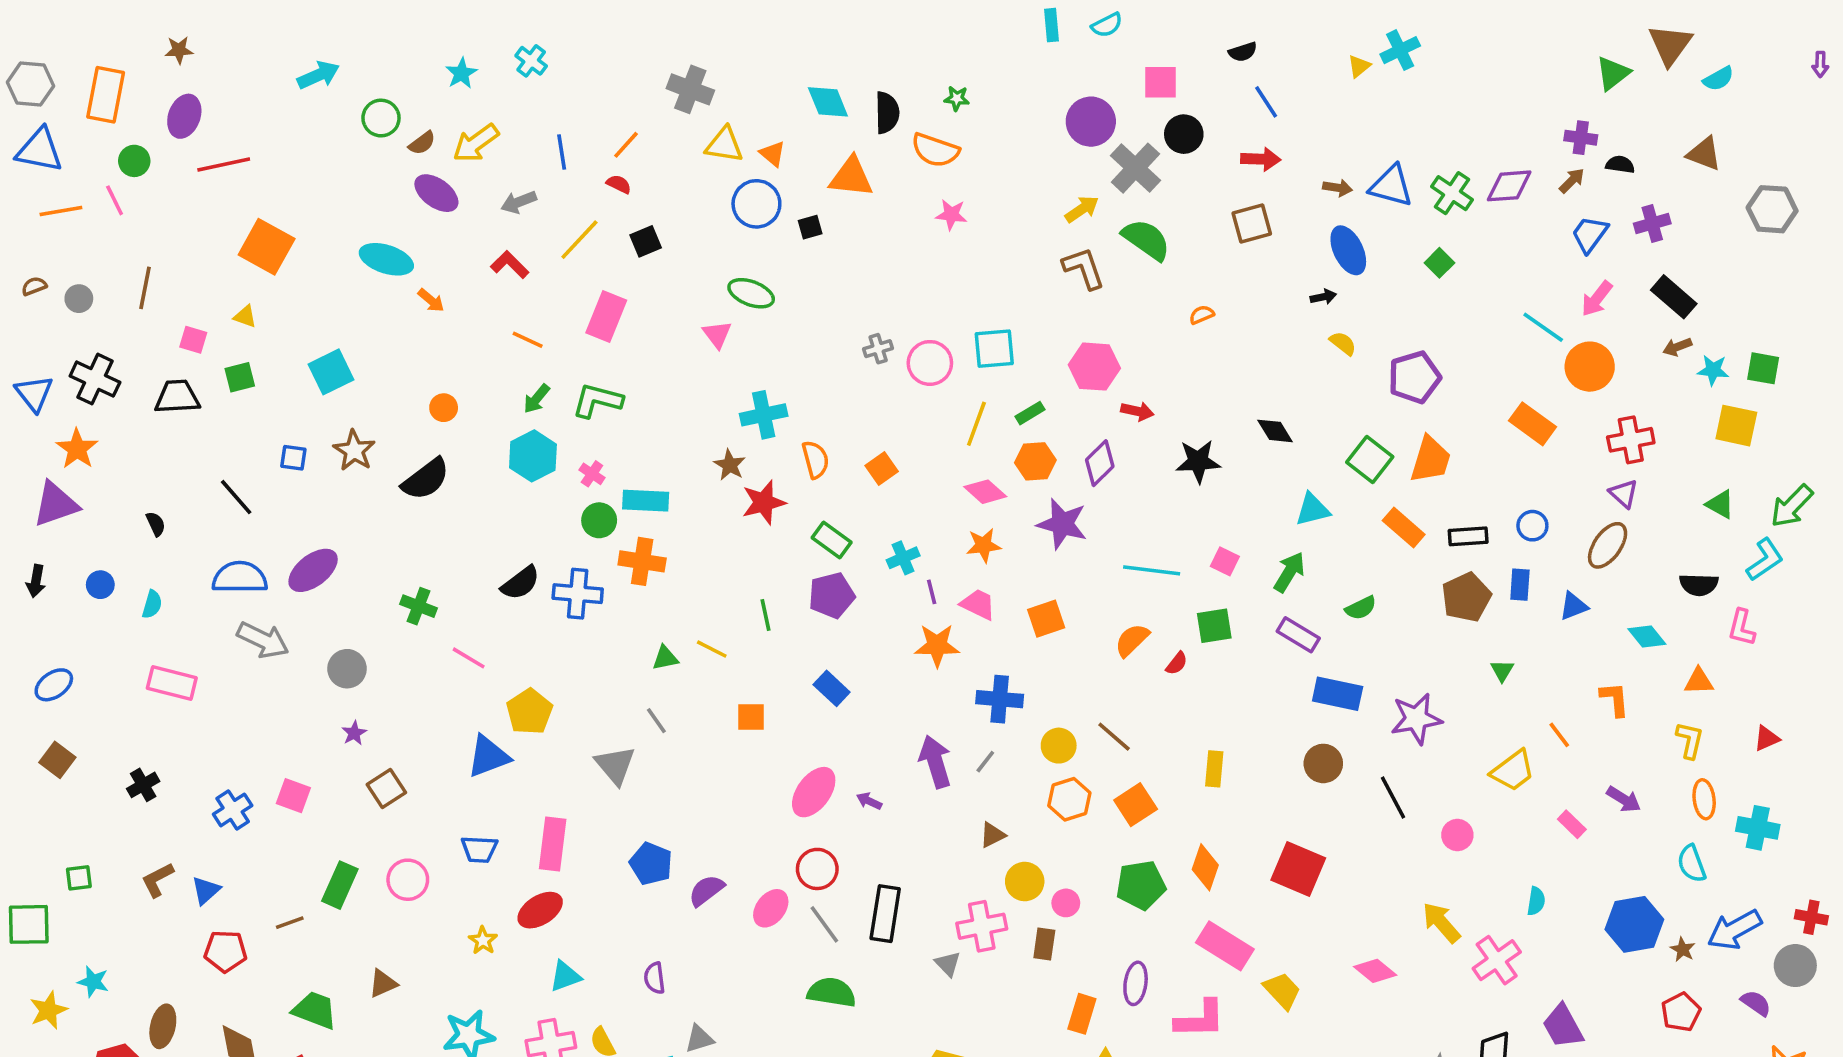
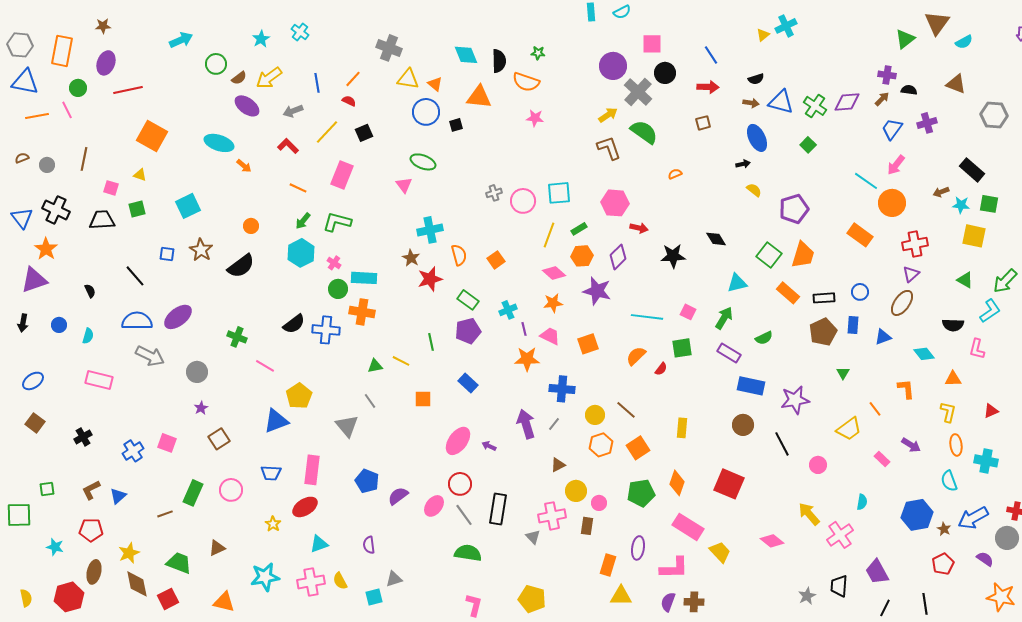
black semicircle: (1243, 52) -> (756, 79), moved
brown square: (1252, 224) -> (703, 123), size x0.7
black rectangle: (1674, 297) -> (972, 170), moved
purple triangle: (1624, 493) -> (911, 274), turned 36
red pentagon: (225, 951) -> (91, 530), moved
yellow star: (48, 1010) -> (129, 553), moved

